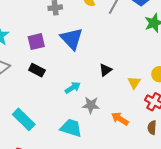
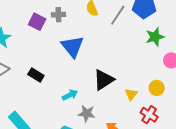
purple square: (36, 42) -> (37, 22), moved, turned 36
black triangle: (105, 70) -> (104, 80), size x1.6

